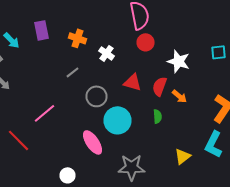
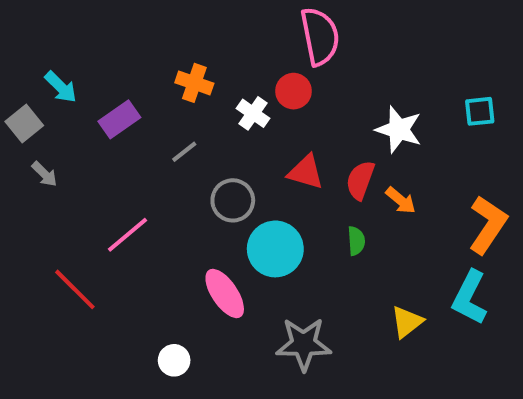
purple rectangle: (42, 30) -> (119, 119), moved, turned 66
red circle: (146, 42) -> (294, 91), moved

